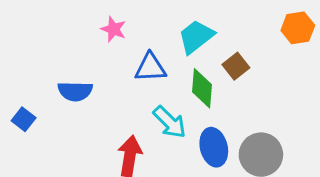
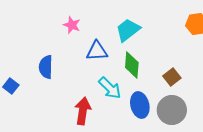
brown square: (236, 66) -> (172, 77), moved
blue semicircle: (75, 91) -> (46, 67), turned 90

